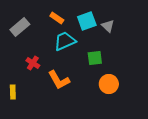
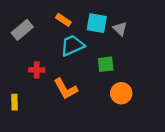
cyan square: (87, 21) -> (97, 23), turned 30
red cross: (33, 63) -> (37, 70), turned -32

